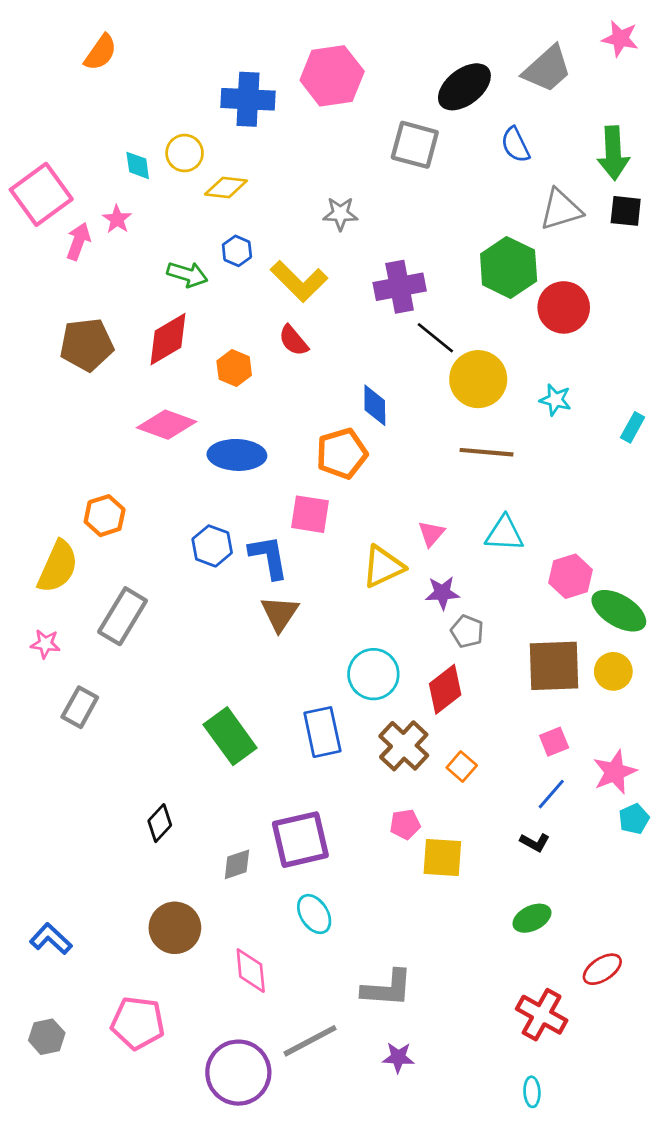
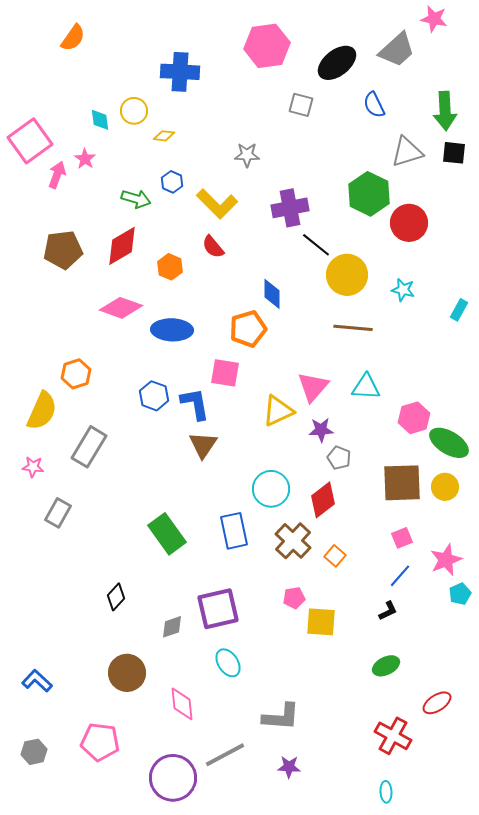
pink star: (620, 39) -> (434, 19), moved
pink hexagon: (332, 76) -> (267, 46), moved
gray square: (415, 145) -> (301, 105), size x0.7
yellow diamond: (226, 187) -> (164, 136), size x0.7
pink triangle: (431, 534) -> (313, 387), size x1.6
black L-shape: (535, 842) -> (388, 611), turned -55

